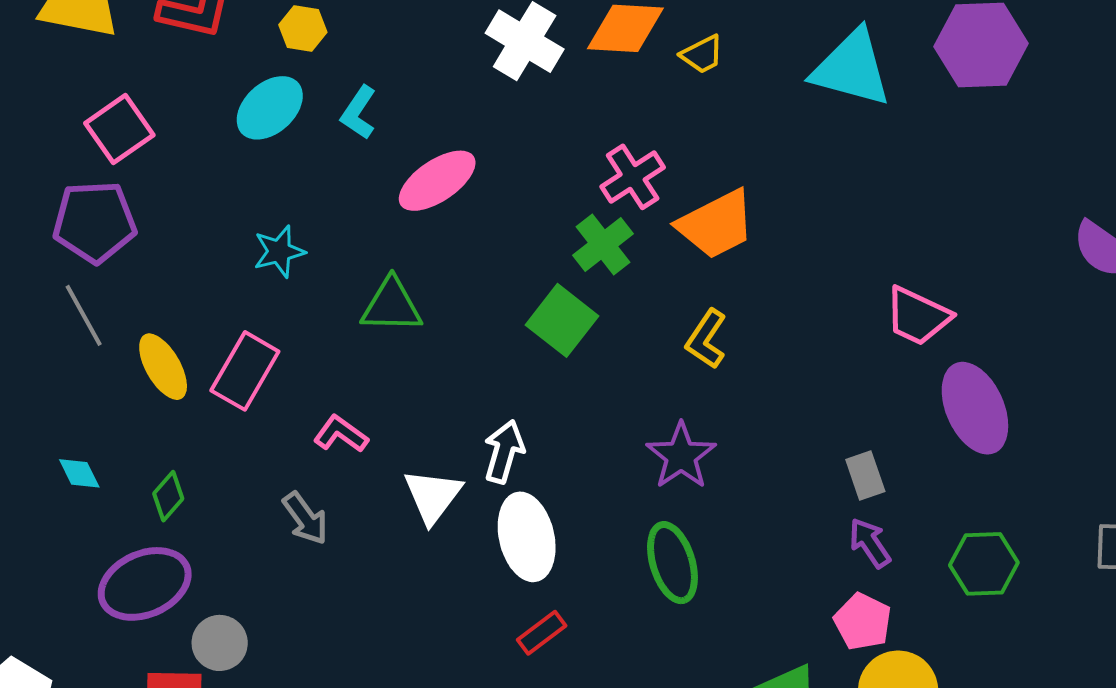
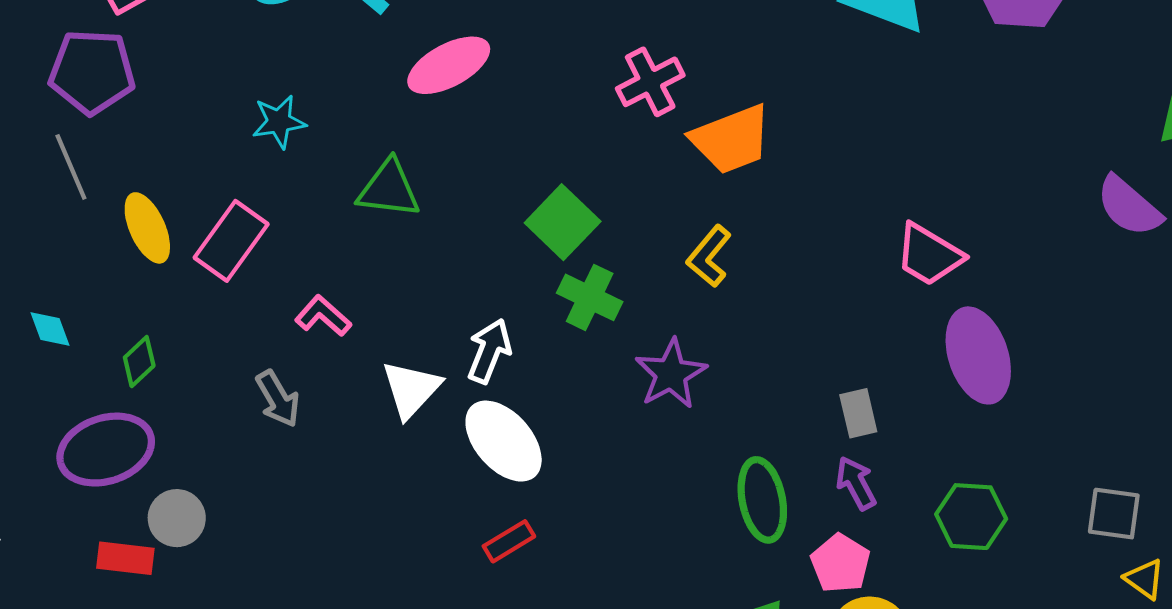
green cross: (603, 244) -> (590, 297), moved, turned -32
white ellipse: (527, 537) -> (504, 441), turned -34
green ellipse: (672, 563) -> (762, 500), moved

